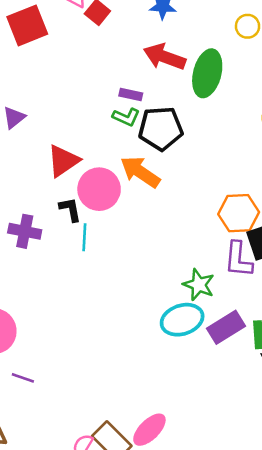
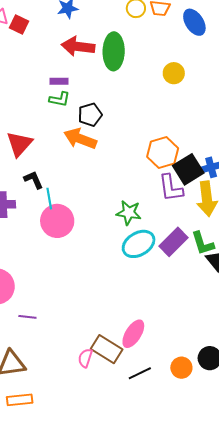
black pentagon: (161, 128) -> (90, 115), moved, size x0.7
pink circle: (99, 189) -> (57, 221), moved
green star: (199, 285) -> (129, 213), moved

